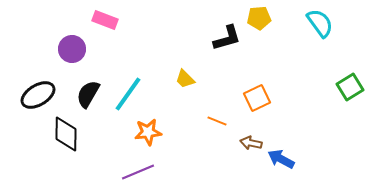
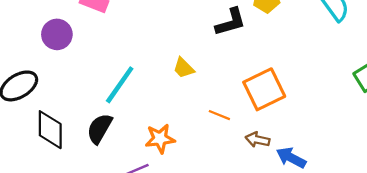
black semicircle: (88, 94) -> (99, 129), moved
orange square: (257, 98) -> (264, 89), size x1.4
orange star: (148, 132) -> (160, 139), moved

